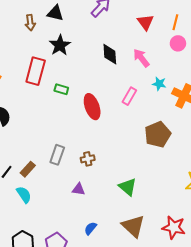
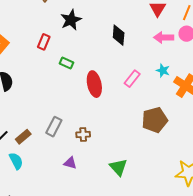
pink arrow: (141, 58) -> (164, 37), moved, turned -60
red rectangle: (36, 71) -> (44, 42), size x0.6

